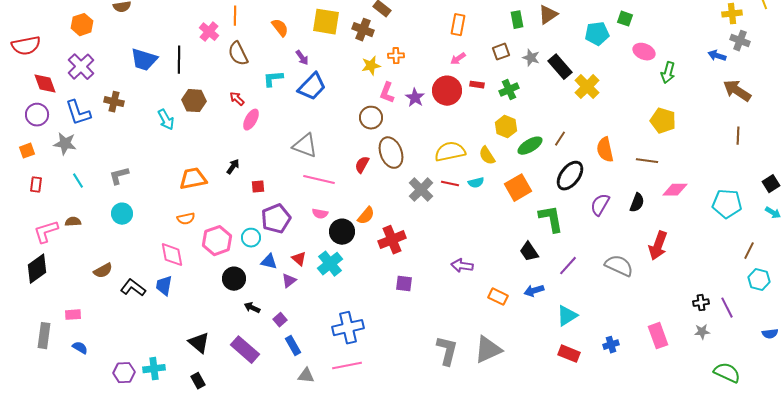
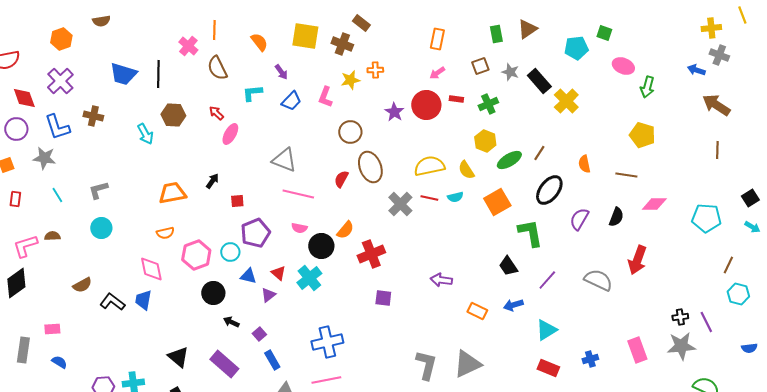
blue trapezoid: (312, 87) -> (291, 101), size x0.7
pink L-shape: (387, 93) -> (325, 97), moved
orange semicircle: (605, 150) -> (584, 164), size x0.7
gray star: (702, 332) -> (681, 346), size x1.8

